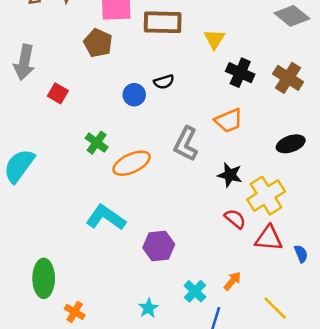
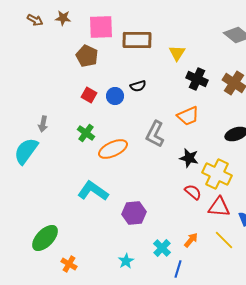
gray arrow: (24, 62) -> (43, 124), moved, size x0.6
red square: (58, 93) -> (89, 95), moved
yellow cross: (266, 196) -> (217, 174), turned -32
green ellipse: (44, 278) -> (45, 238), turned 44
yellow line: (275, 308) -> (224, 240), moved

